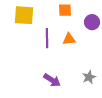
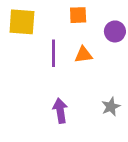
purple arrow: (52, 80) -> (60, 111), turned -132

